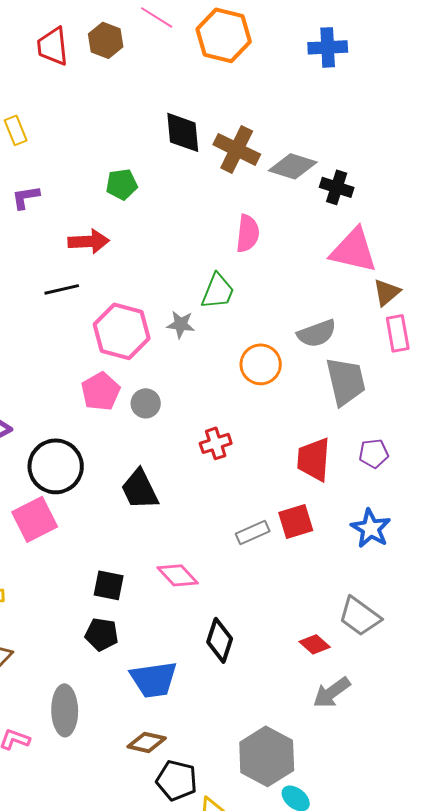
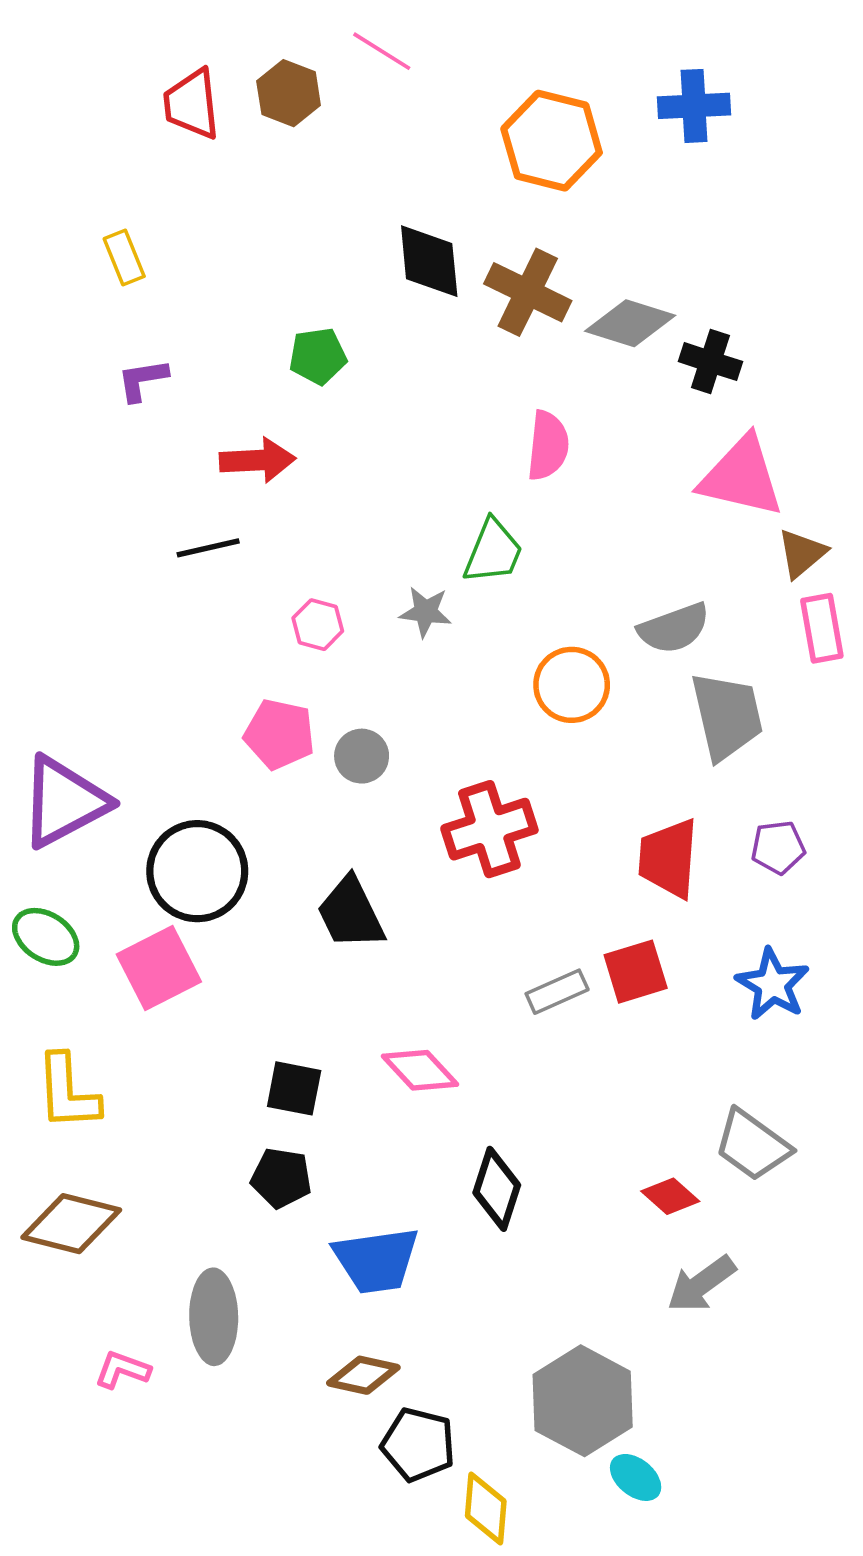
orange hexagon: (224, 35) -> (552, 141), moved
pink hexagon: (122, 331) -> (318, 625), size x0.5
pink pentagon: (101, 391) -> (279, 734), turned -30
red cross: (216, 443) -> (489, 829), size x1.6

